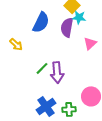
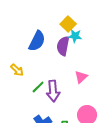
pink triangle: (90, 43) -> (81, 77), moved
yellow arrow: (16, 44) -> (17, 70), moved

